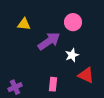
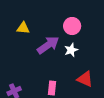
white star: (72, 55) -> (71, 50), moved

